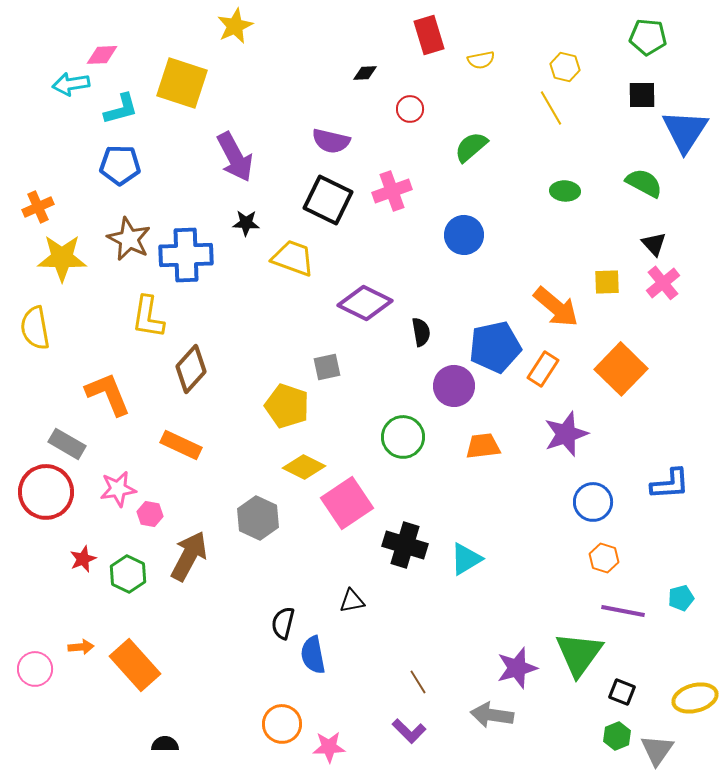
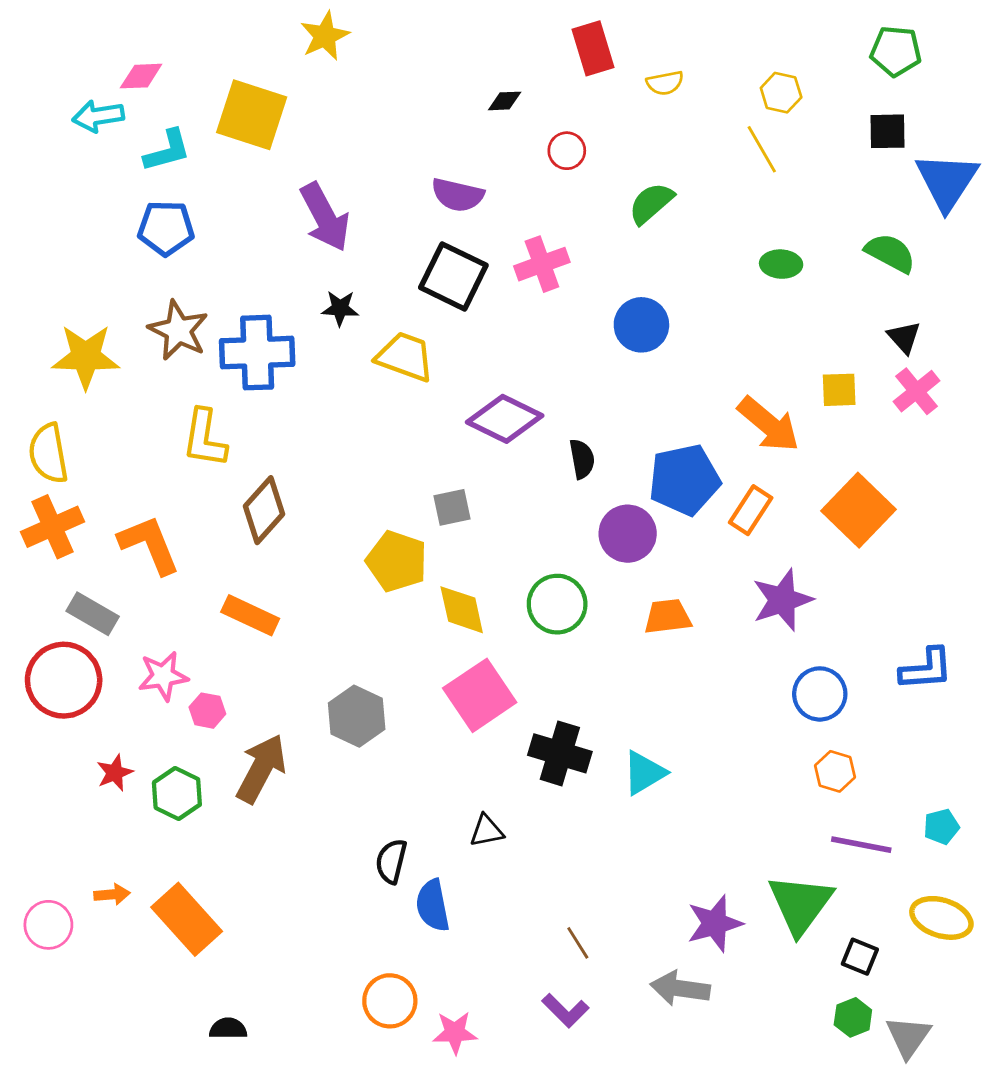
orange cross: (38, 207) -> (53, 527), moved, size x1.4
yellow diamond: (304, 467) -> (462, 610), moved, turned 51
yellow ellipse: (695, 698) -> (941, 918), moved, turned 33

